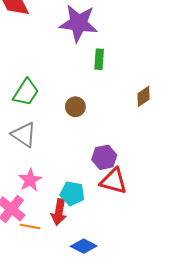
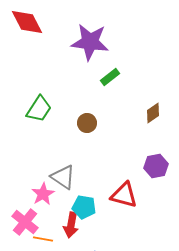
green rectangle: (99, 59) -> (110, 77), turned 48
gray triangle: (24, 135) -> (63, 177), moved
purple hexagon: (104, 157) -> (156, 166), moved

